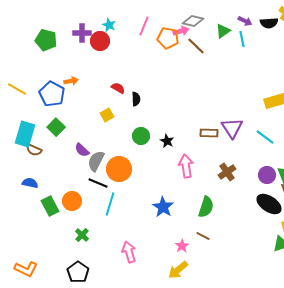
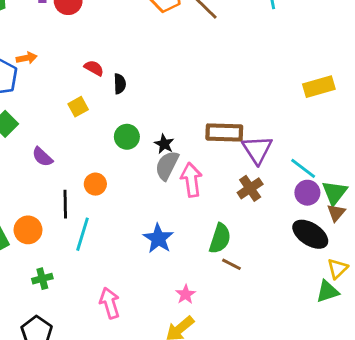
purple triangle: (232, 128) -> (257, 150), moved
brown rectangle: (209, 133) -> (224, 132), size x1.4
cyan line: (265, 137) -> (303, 168), moved
gray semicircle: (96, 161) -> (167, 165), moved
orange circle: (119, 169) -> (95, 184), size x0.6
black line: (98, 183) -> (65, 204), turned 66
green cross: (82, 235) -> (42, 279), turned 32
brown line: (203, 236) -> (231, 264), moved

